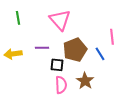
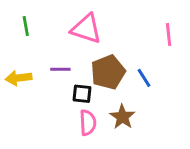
pink triangle: (60, 20) -> (86, 29), turned -30
pink line: (112, 37) -> (169, 35), moved

